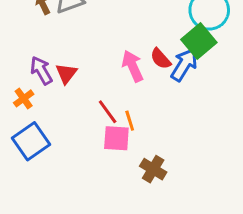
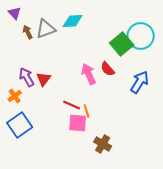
green square: (199, 41) -> (122, 44), moved
blue arrow: (184, 65) -> (140, 82), moved
red line: (108, 112) -> (72, 105), turned -30

